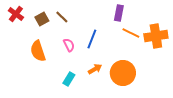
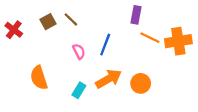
red cross: (16, 14) -> (14, 30), moved
orange semicircle: (38, 51) -> (39, 78), moved
orange arrow: (95, 69) -> (109, 79), size x1.6
orange circle: (123, 73) -> (141, 83), size x0.7

